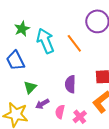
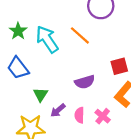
purple semicircle: (70, 84) -> (85, 82), turned -96

